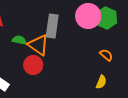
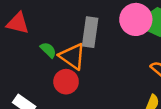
green semicircle: (19, 40) -> (48, 50), turned 32

